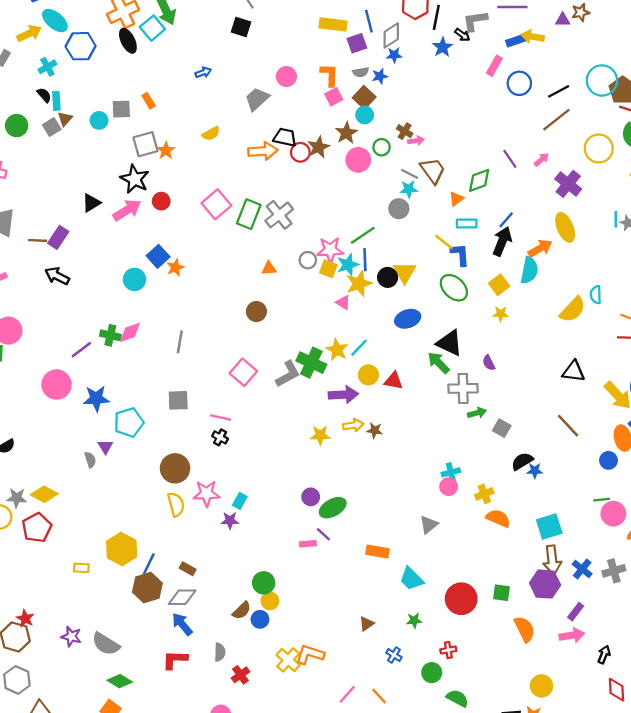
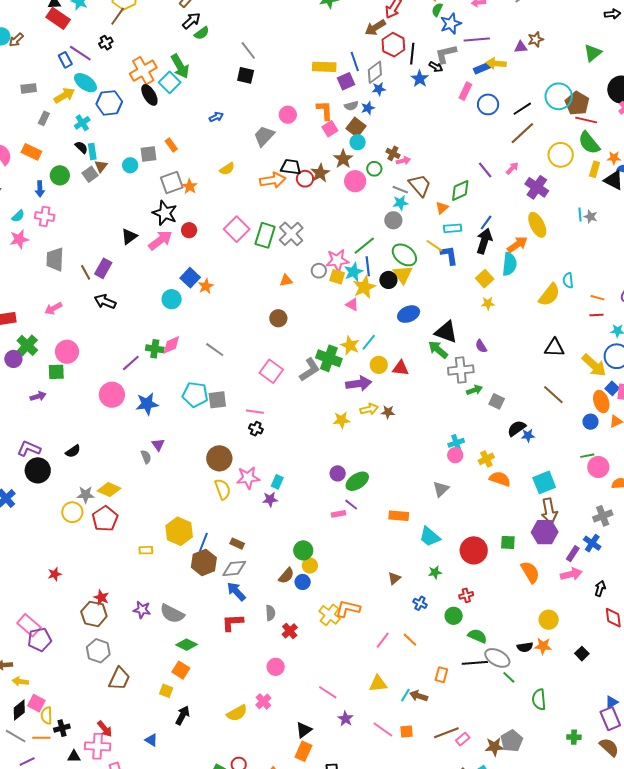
brown line: (38, 240) -> (86, 272), turned 63
green ellipse: (454, 288) -> (404, 255), moved
gray line: (180, 342) -> (215, 350), turned -60
cyan pentagon: (129, 422) -> (195, 395), moved, turned 30
blue cross: (582, 569) -> (592, 543), moved

